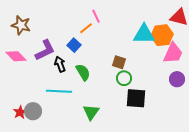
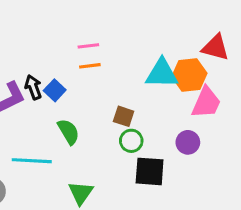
pink line: (96, 16) -> (88, 46), turned -72
orange line: (86, 28) -> (90, 66), moved, turned 32
black arrow: (60, 64) -> (33, 87), moved
purple circle: (177, 79) -> (188, 142), moved

